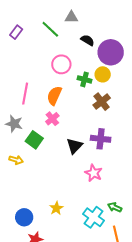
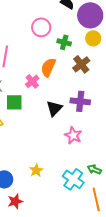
yellow circle: (103, 74) -> (93, 38), moved
orange semicircle: (54, 96) -> (48, 67), moved
green square: (34, 140) -> (14, 102), turned -36

